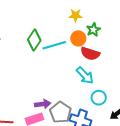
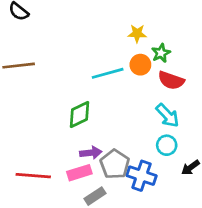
green diamond: (34, 40) -> (80, 115), moved, turned 30
red semicircle: (90, 54) -> (171, 80), moved
cyan arrow: (85, 76) -> (167, 115), moved

